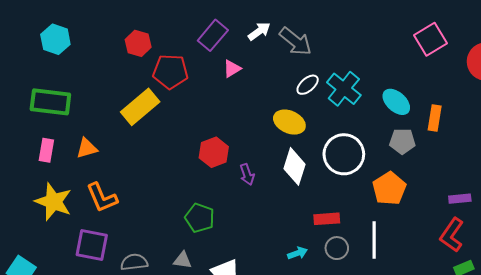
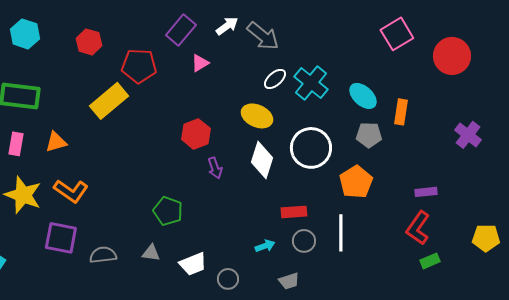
red hexagon: (138, 43) -> (89, 42), moved
red hexagon: (214, 152) -> (196, 134), moved
orange L-shape: (102, 198) -> (71, 191), turned -32

